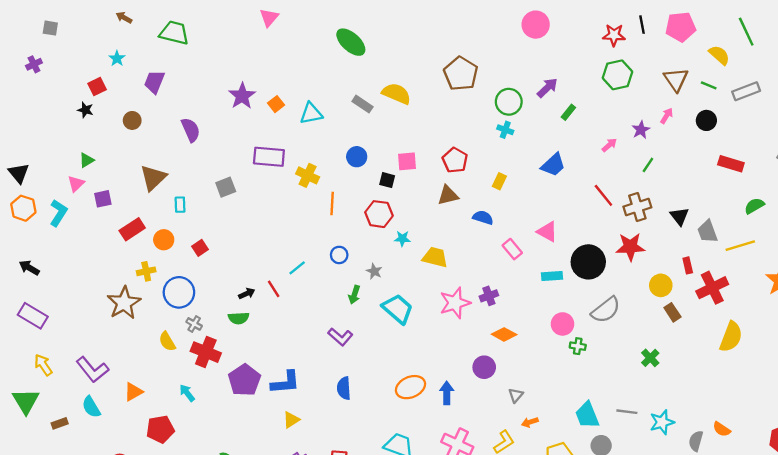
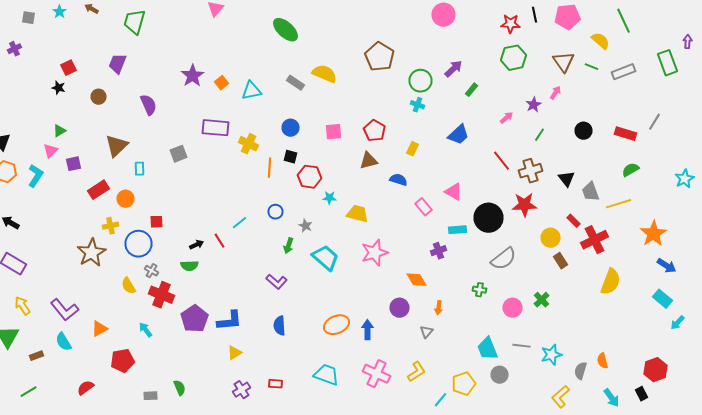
green trapezoid: (174, 33) -> (134, 22), turned -88
cyan star: (117, 58) -> (60, 12), moved
black circle: (706, 120) -> (584, 131), moved
red rectangle: (731, 164) -> (626, 134), moved
black square: (387, 180) -> (290, 157), moved
red square: (200, 248) -> (156, 222), moved, turned 32
red rectangle: (688, 265) -> (574, 221), turned -32
purple cross: (489, 296) -> (438, 251), moved
pink circle: (563, 324) -> (512, 308), moved
orange diamond: (504, 334) -> (416, 280), turned 30
orange arrow: (530, 422) -> (438, 308), moved, turned -64
orange semicircle: (722, 429) -> (602, 361), turned 42

